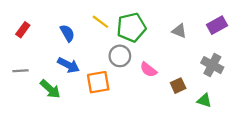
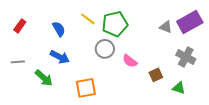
purple rectangle: (217, 25) -> (190, 22), size x1.4
gray triangle: (179, 31) -> (166, 27), moved
orange square: (98, 82) -> (86, 88), moved

